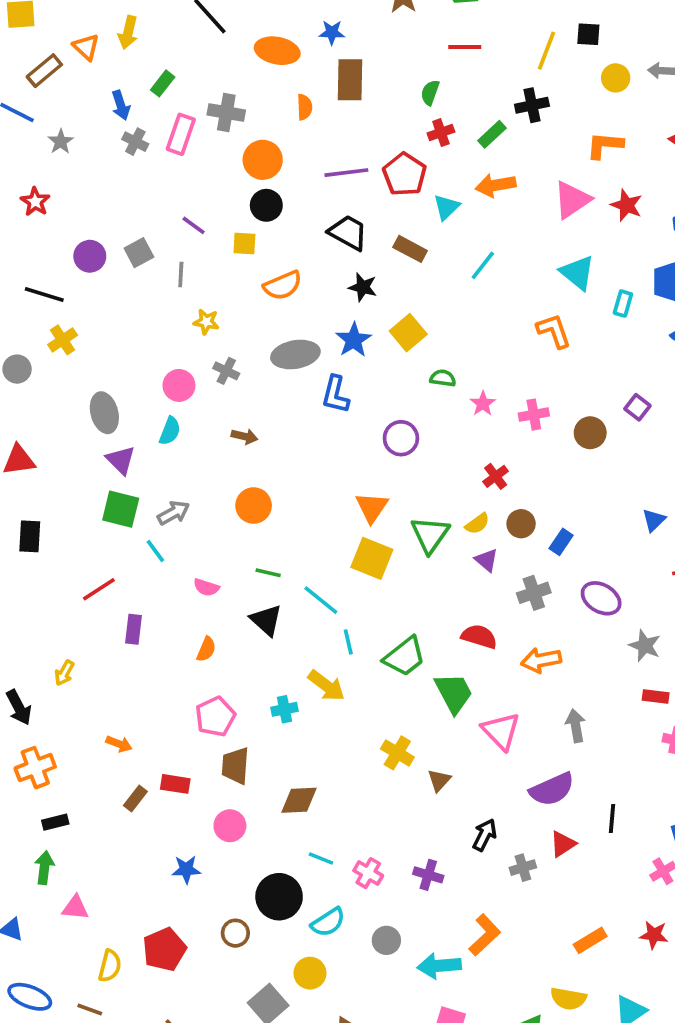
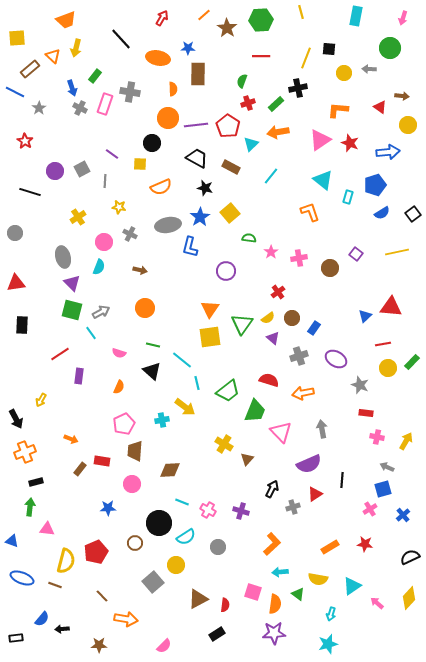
orange circle: (263, 160) -> (168, 118), moved
yellow cross: (63, 340) -> (78, 217), moved
yellow square: (372, 558) -> (210, 337), turned -30
green trapezoid: (454, 693) -> (255, 411), turned 50
yellow semicircle: (110, 966) -> (66, 561), size x1.4
cyan arrow: (439, 966) -> (280, 572), moved, size x0.7

